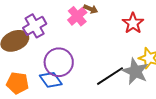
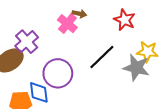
black line: (110, 76) -> (102, 57), moved
blue diamond: (51, 80) -> (39, 92), moved, turned 40

